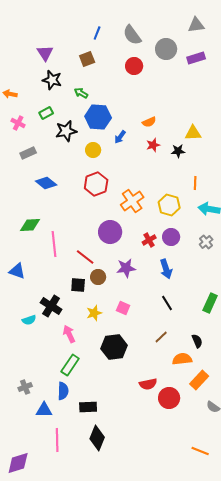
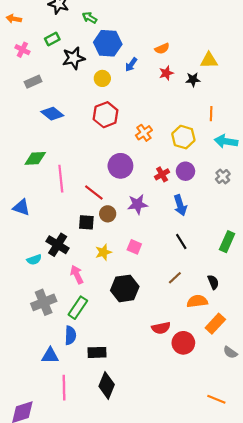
orange cross: (132, 201) -> (144, 133), size x0.7
gray cross: (25, 387) -> (44, 302), moved, size x1.6

